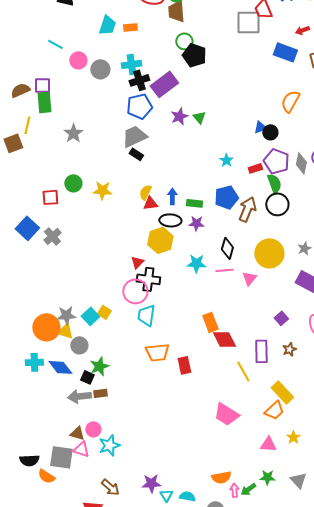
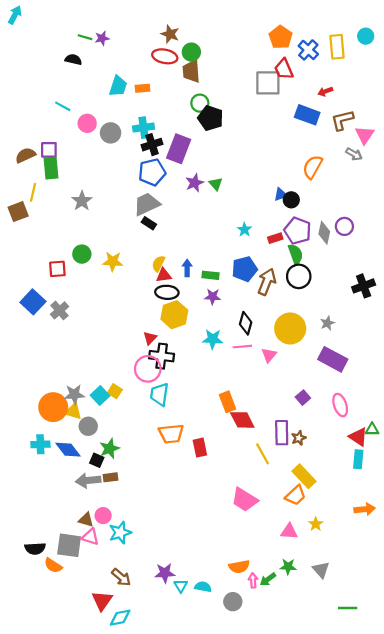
purple rectangle: (164, 84) -> (179, 149), turned -32
black ellipse: (170, 220) -> (167, 292), moved
brown star: (289, 349) -> (299, 438), moved

